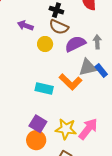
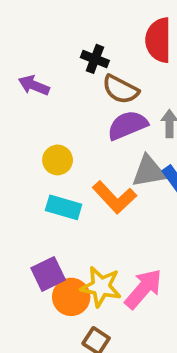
brown semicircle: (59, 27) -> (121, 89), moved
yellow circle: (45, 44) -> (58, 160), moved
purple square: (38, 124) -> (48, 274), turned 30
orange circle: (36, 140) -> (71, 297), moved

